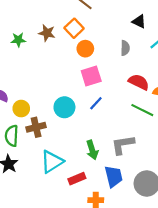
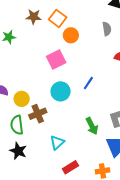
brown star: (47, 33) -> (34, 17), moved
pink square: (91, 76) -> (56, 59), moved
cyan triangle: (52, 162) -> (57, 142), size x0.7
red rectangle: (77, 179) -> (70, 167), moved

